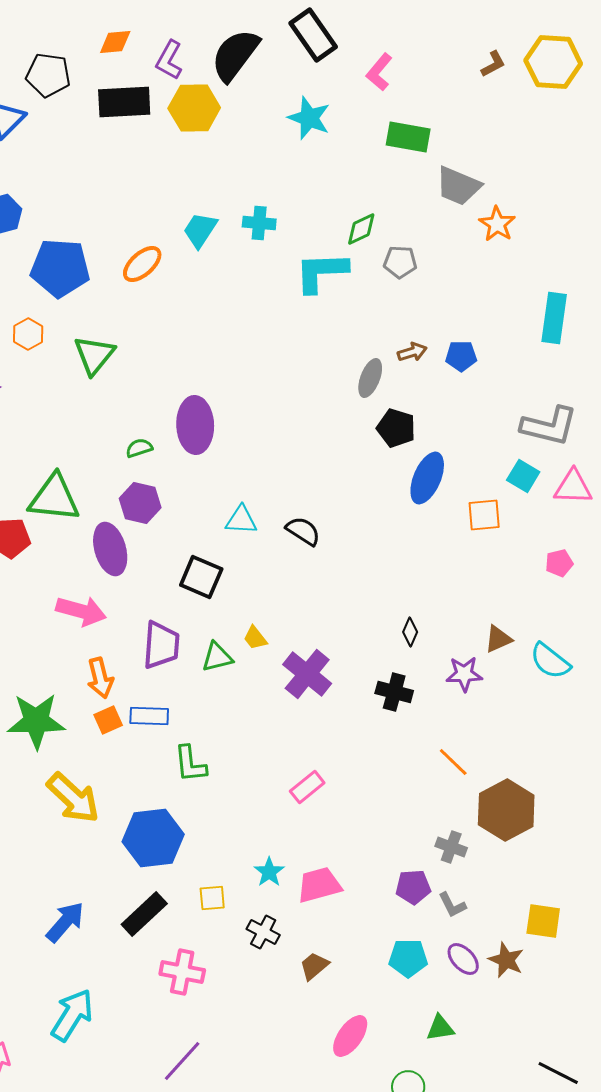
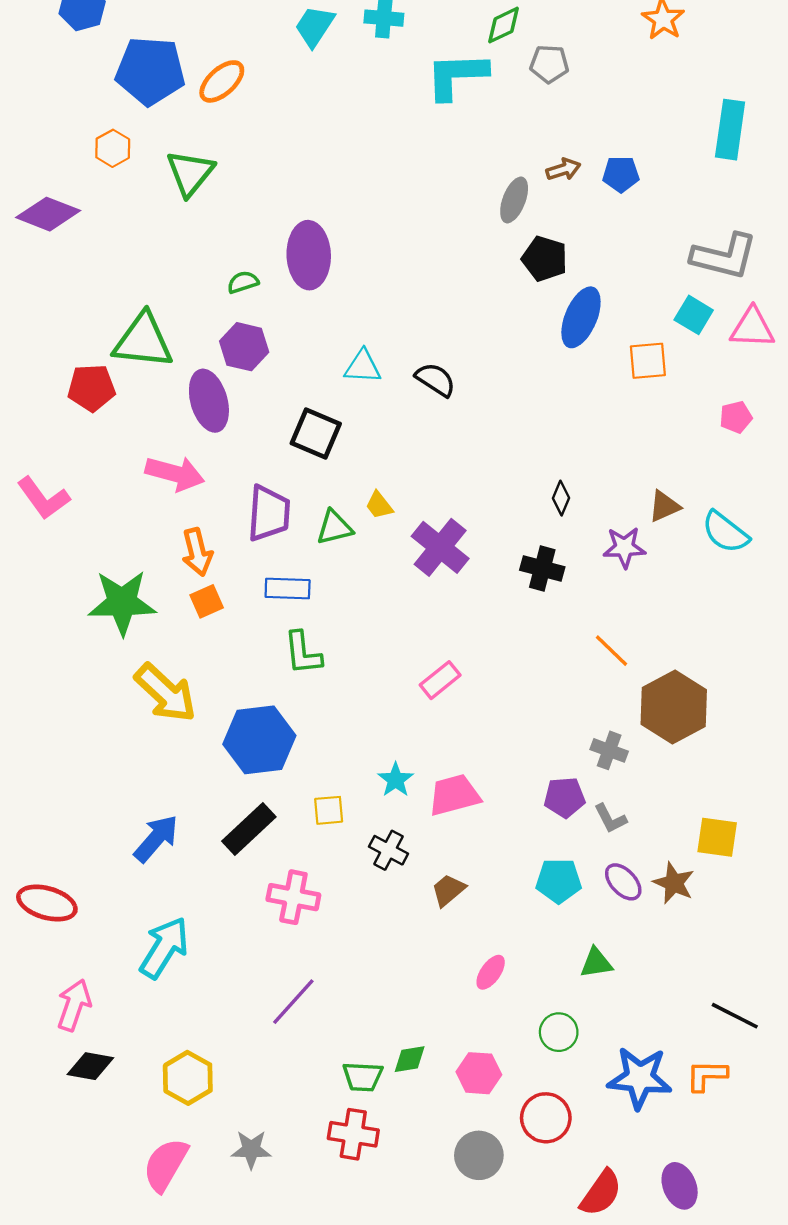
orange ellipse: (142, 264) -> (222, 81), moved
blue rectangle: (149, 716) -> (288, 588), moved
pink ellipse: (350, 1036) -> (491, 972), size x0.7

